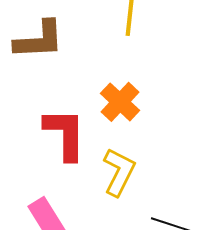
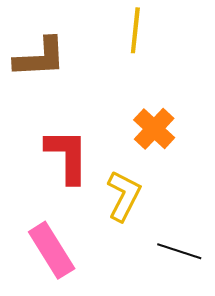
orange cross: (120, 102) -> (154, 129), moved

